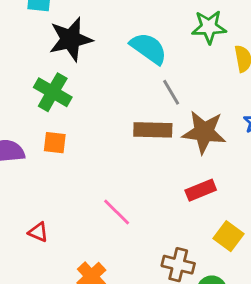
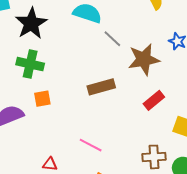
brown rectangle: (153, 130) -> (101, 87), moved
pink line: (117, 212) -> (91, 145), moved

